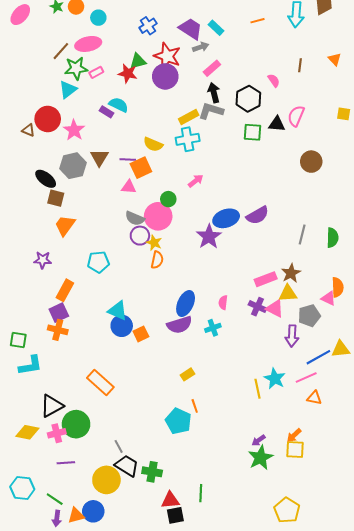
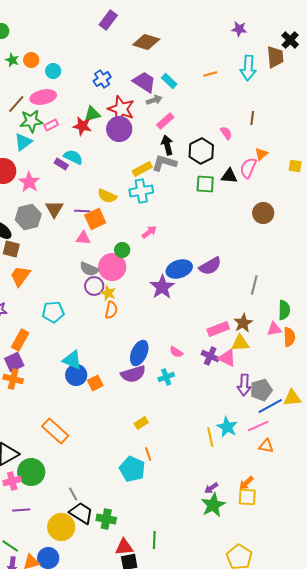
orange triangle: (335, 59) -> (261, 154), moved, turned 32
green semicircle: (333, 238) -> (284, 310), moved
pink triangle: (328, 298) -> (274, 329), moved, turned -35
pink semicircle: (223, 302) -> (176, 352), turned -64
gray pentagon: (309, 316) -> (261, 390), moved

